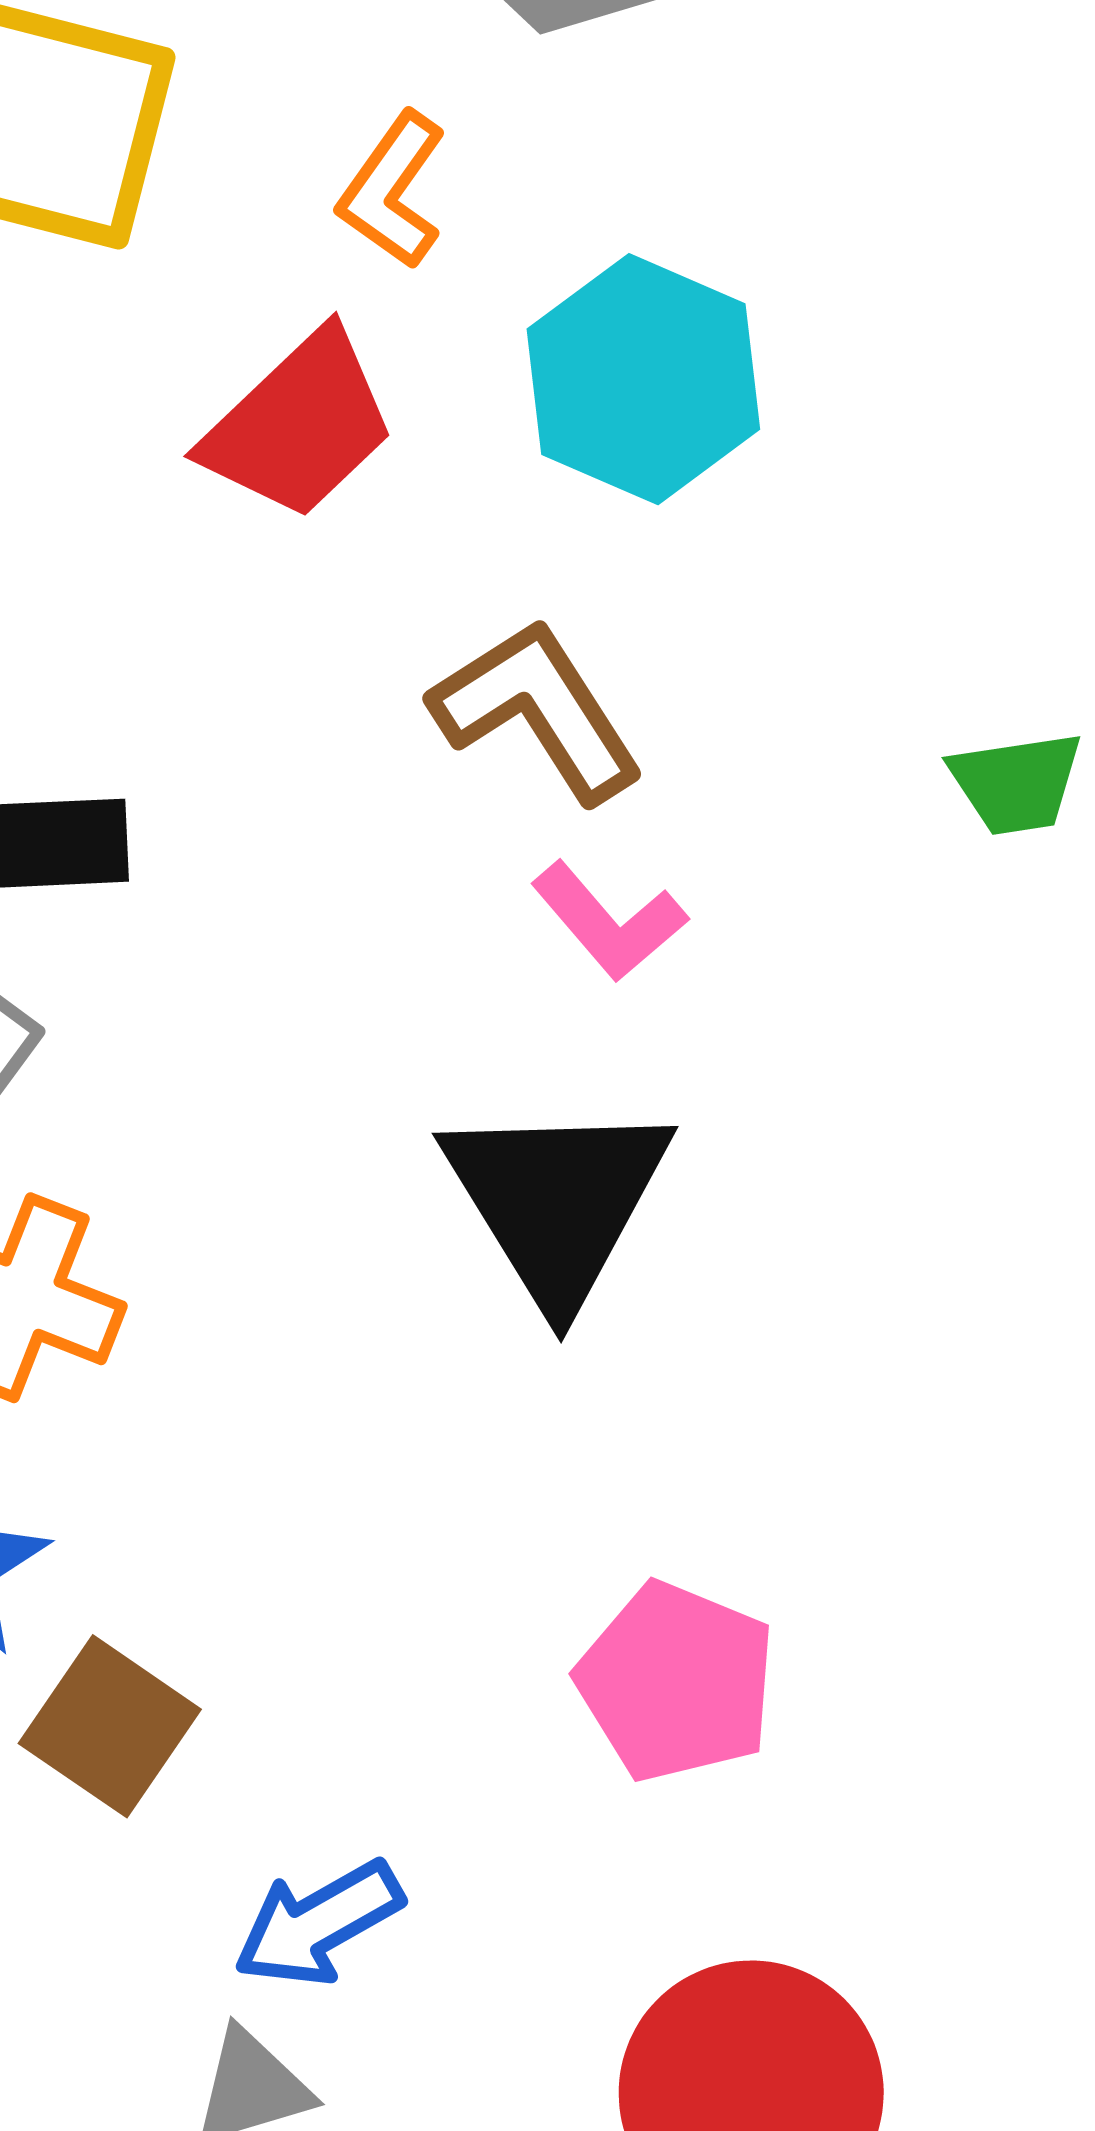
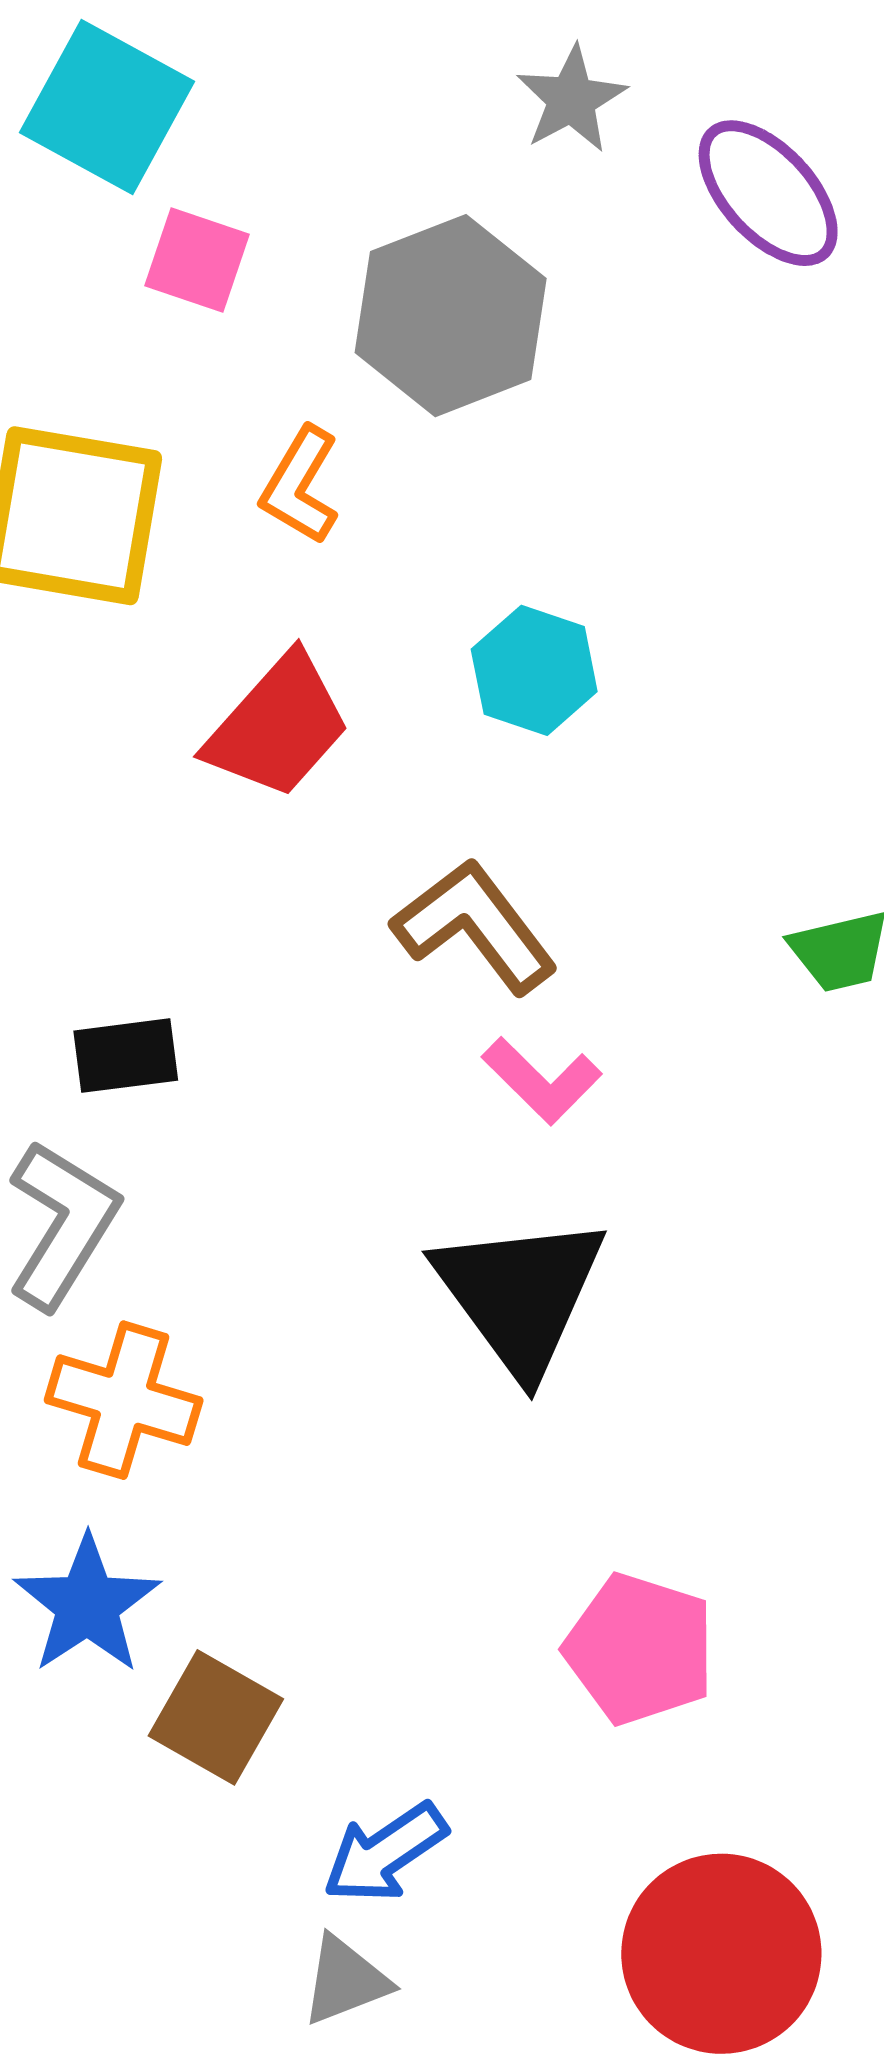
orange L-shape: (392, 190) -> (300, 486), moved
cyan hexagon: (643, 379) -> (534, 670), size x0.7

